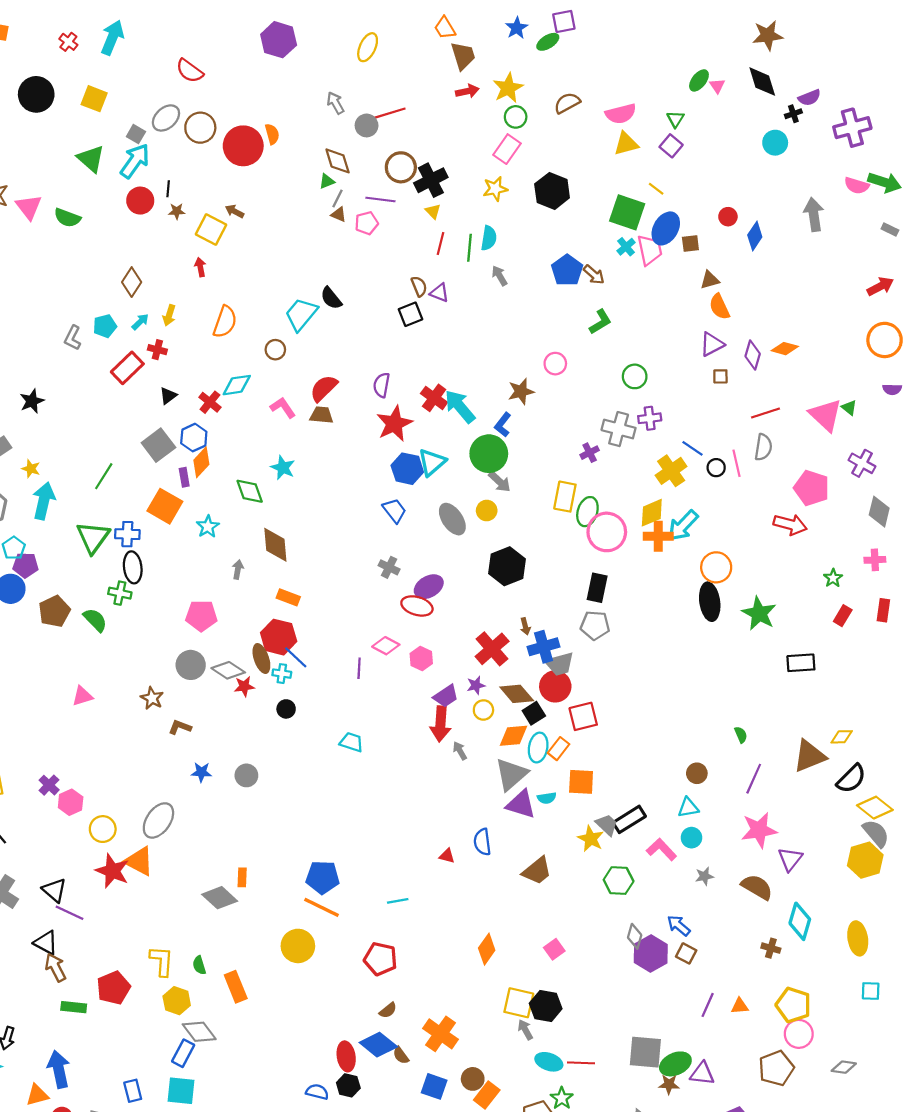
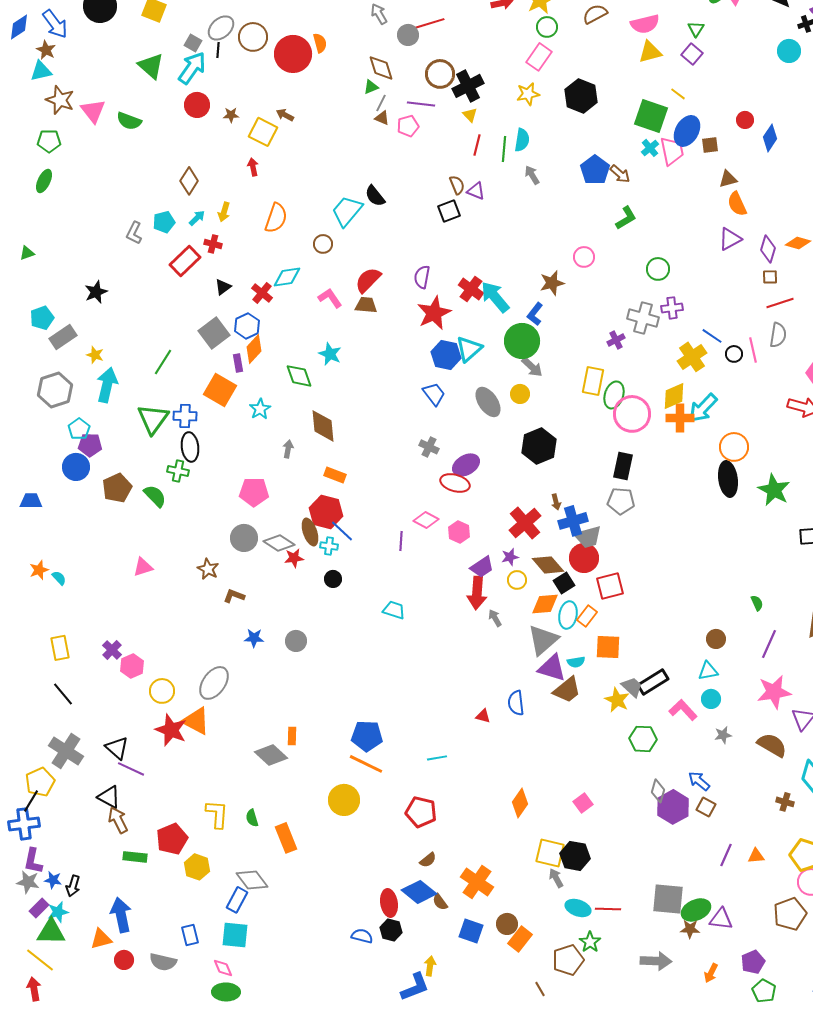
black line: (168, 189) -> (218, 50), moved
brown square: (720, 376) -> (770, 277), moved
brown trapezoid: (537, 871) -> (567, 690), moved
yellow hexagon: (177, 1001) -> (197, 867), moved

